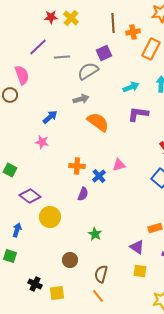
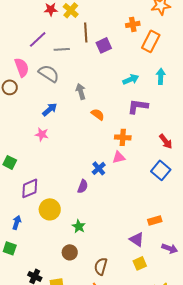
brown line: (113, 23) -> (86, 32), moved
gray semicircle: (88, 71) -> (49, 73), moved, turned 65
gray arrow: (81, 99) -> (81, 91), turned -91
orange semicircle: (98, 122) -> (98, 114), size x0.6
orange cross: (77, 166) -> (123, 137), moved
purple diamond: (30, 196) -> (30, 188), turned -60
green star: (95, 234) -> (79, 226), moved
yellow square: (140, 271) -> (140, 263), turned -32

